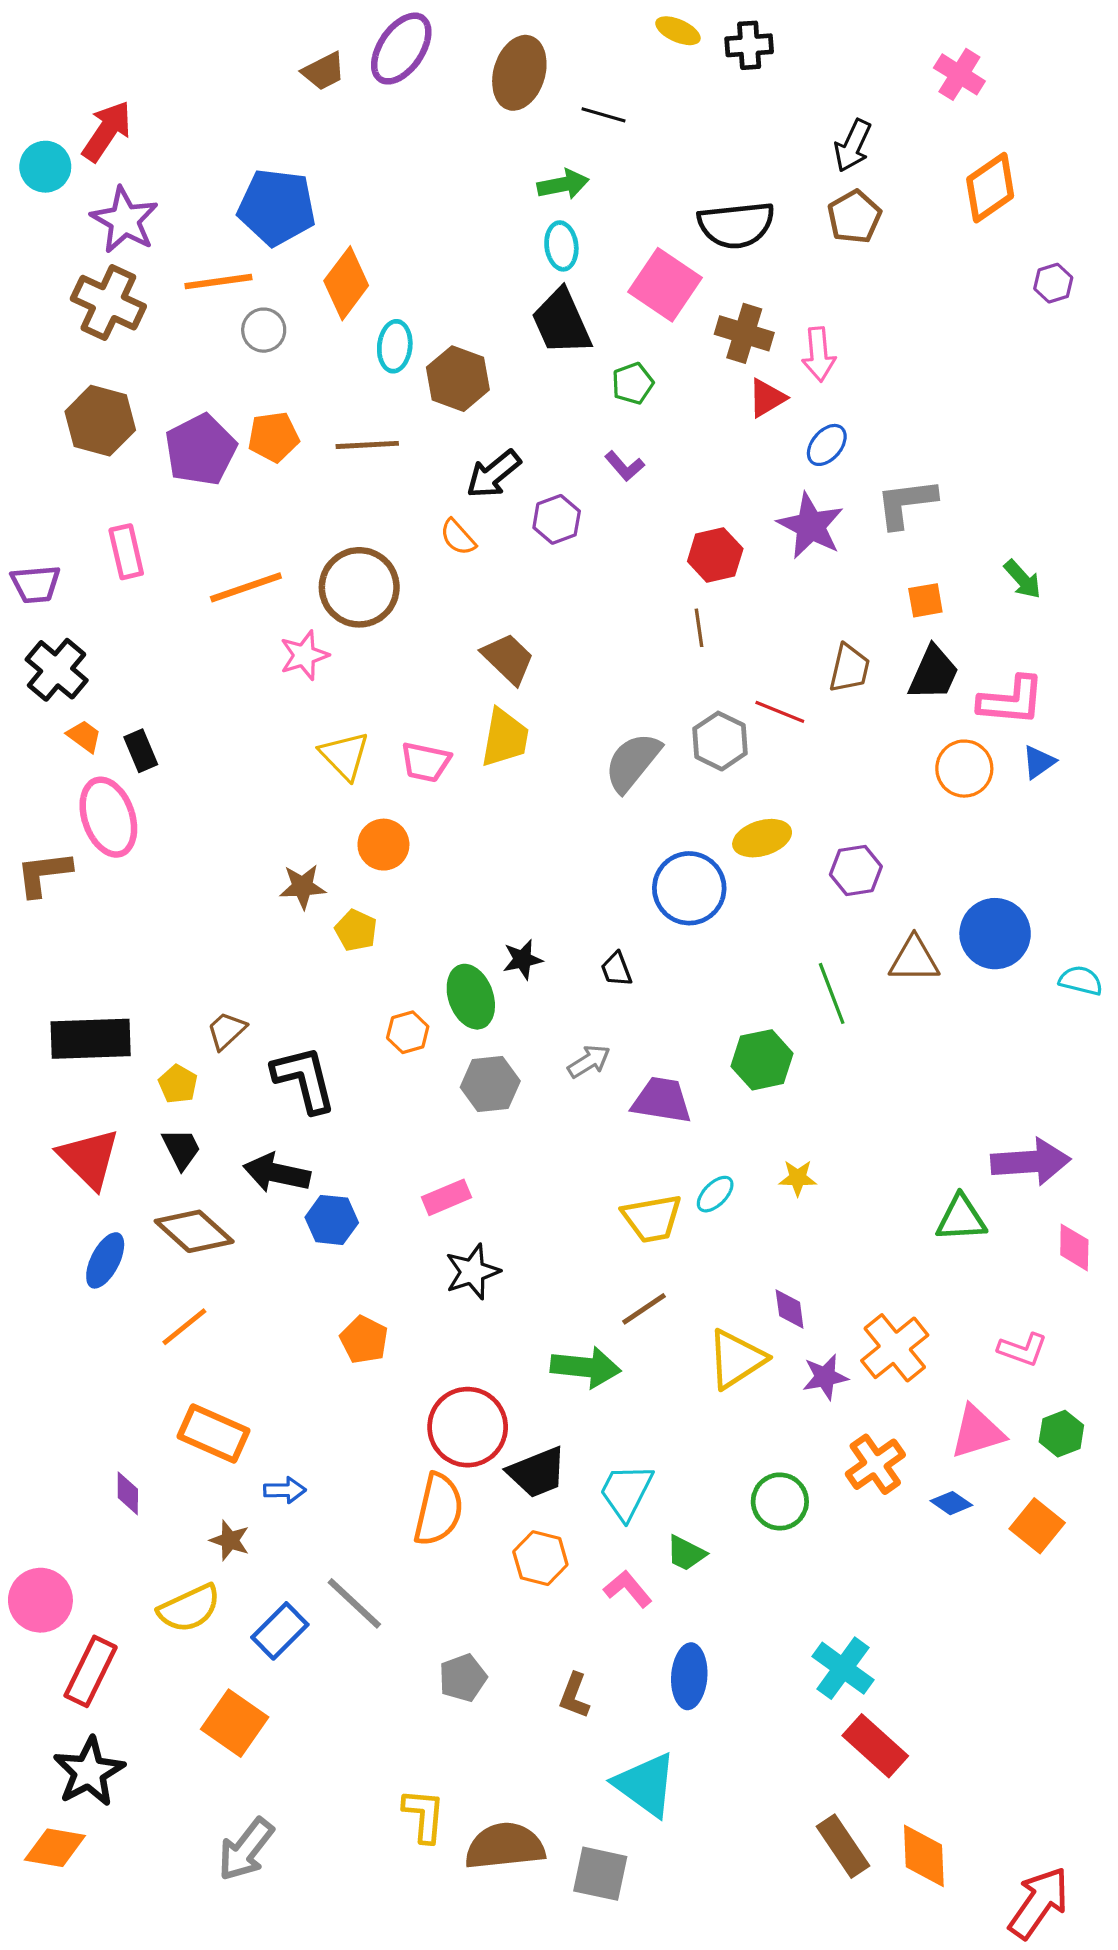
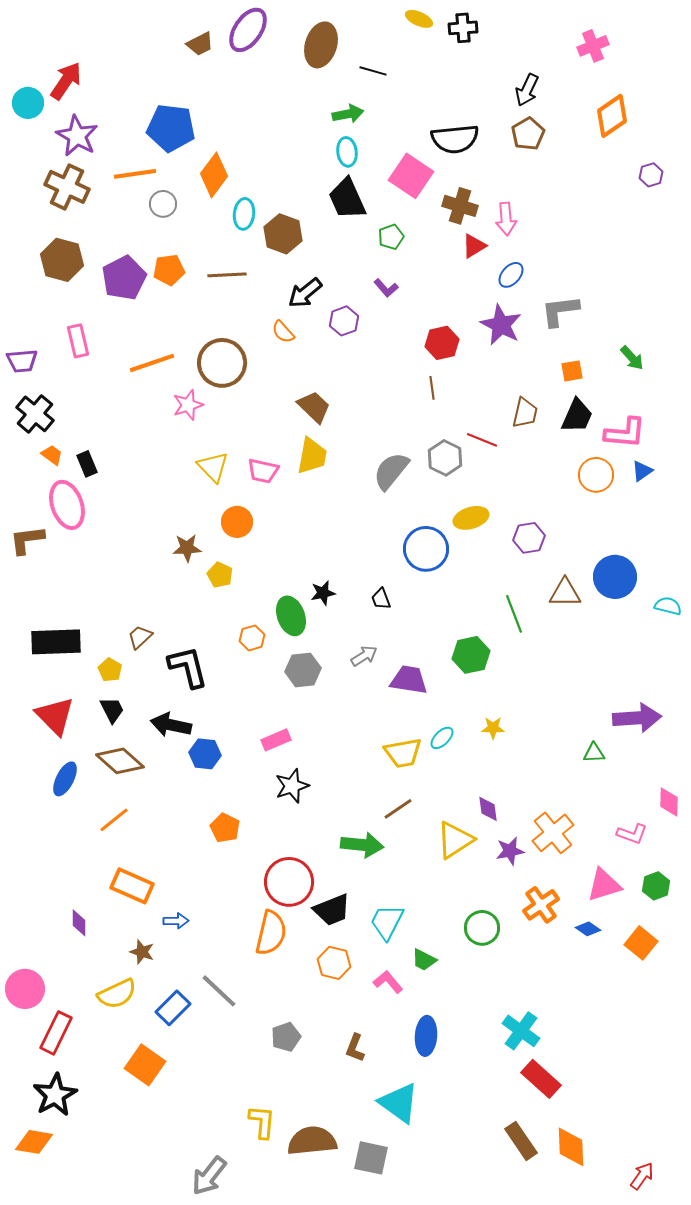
pink cross: (959, 74) -> (593, 46), turned 36
green triangle: (961, 1218) -> (594, 753), size x0.7
pink diamond: (1074, 1247) -> (669, 802), moved
gray arrow: (246, 1849) -> (209, 1176), moved
red arrow: (1039, 1903) -> (642, 1176), size x0.6

